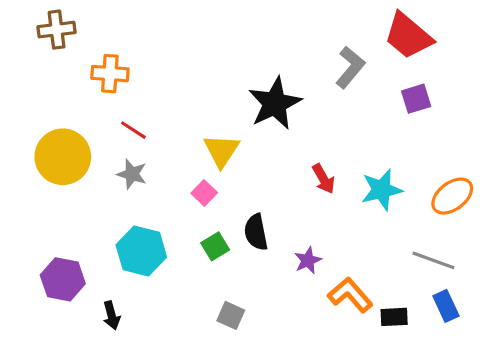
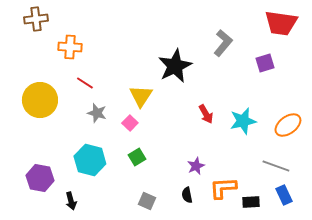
red trapezoid: (408, 36) -> (281, 23), moved, turned -32
gray star: (132, 174) -> (97, 113), moved
black semicircle: (256, 232) -> (187, 195), moved, size x0.7
orange L-shape: (350, 295) -> (223, 188), turned -52

